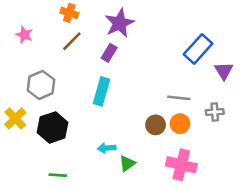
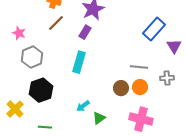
pink star: (24, 35) -> (19, 33), moved
yellow cross: (15, 118) -> (15, 109), moved
cyan arrow: (107, 148) -> (83, 106), turned -32

